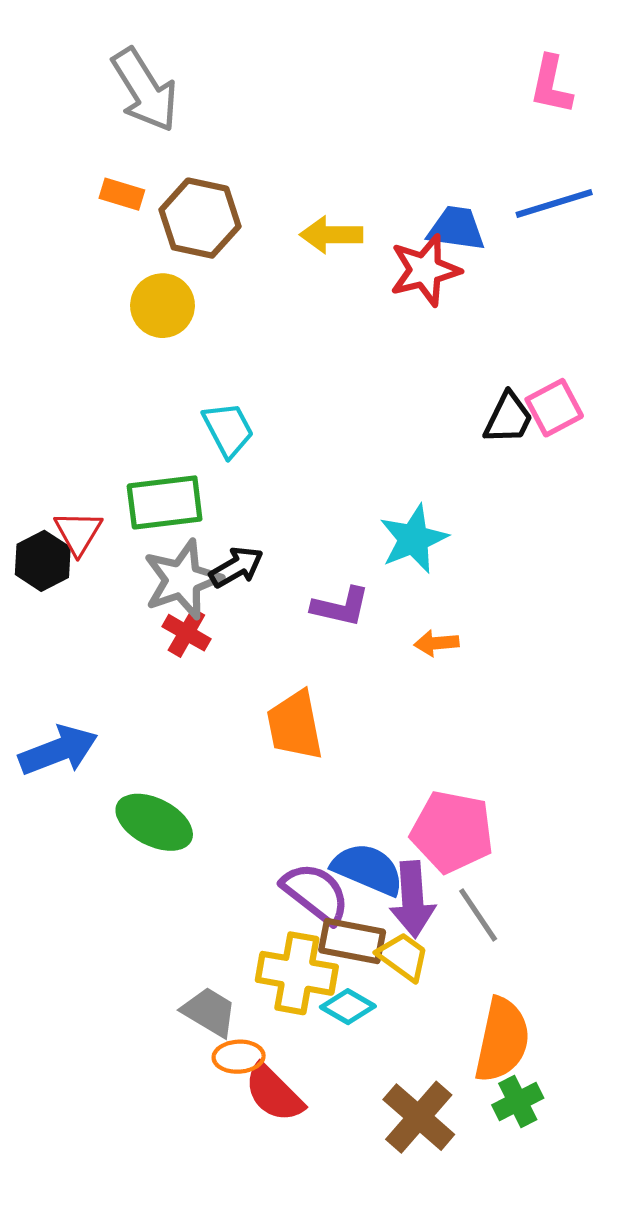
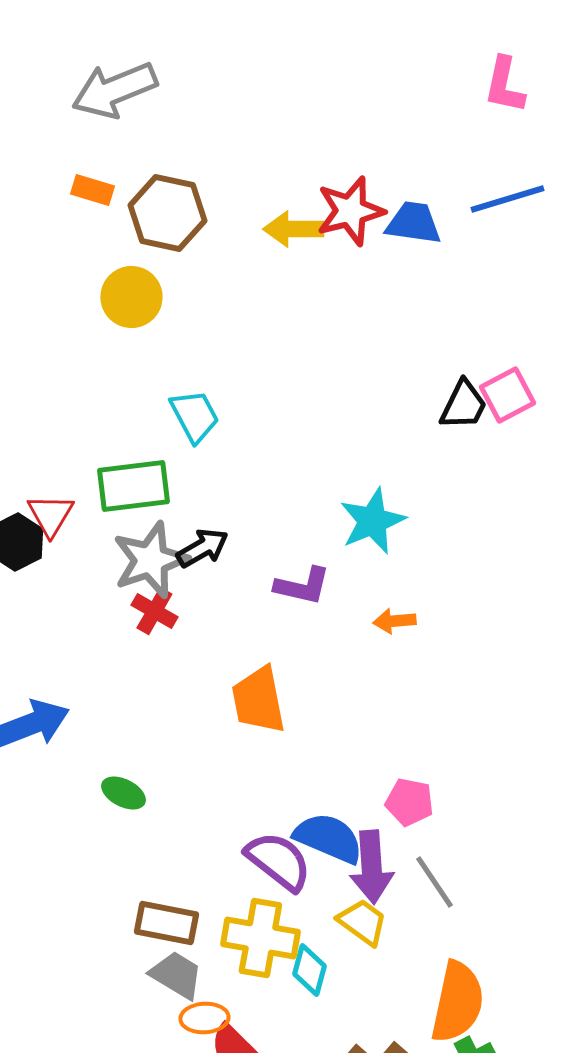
gray arrow: (145, 90) -> (114, 90), turned 100
red star: (425, 270) -> (350, 211), moved
green ellipse: (154, 822) -> (123, 793), size x0.6
pink pentagon: (452, 832) -> (409, 802), size x0.6
brown rectangle: (352, 941) -> (166, 923), moved
cyan diamond: (348, 1007) -> (309, 970), turned 75

